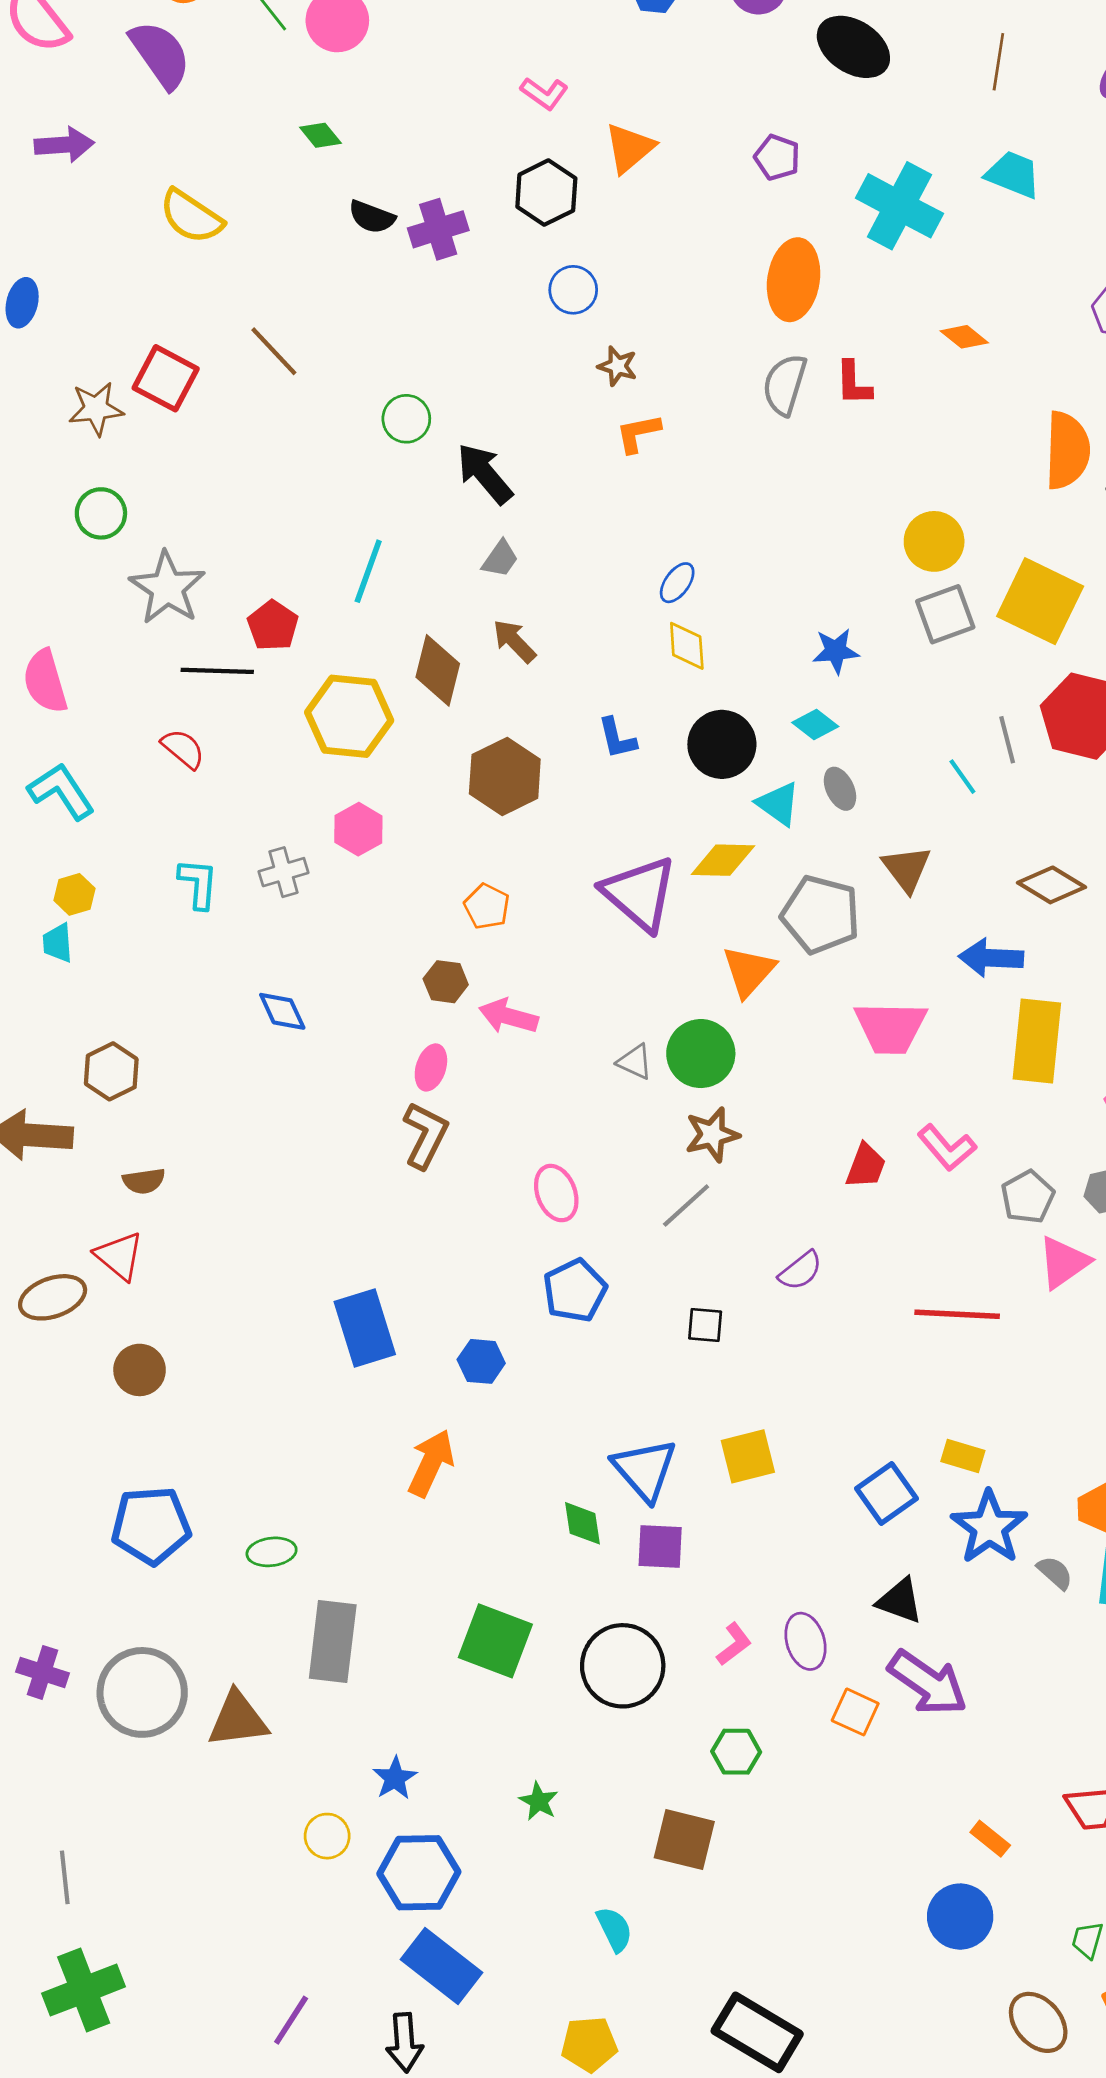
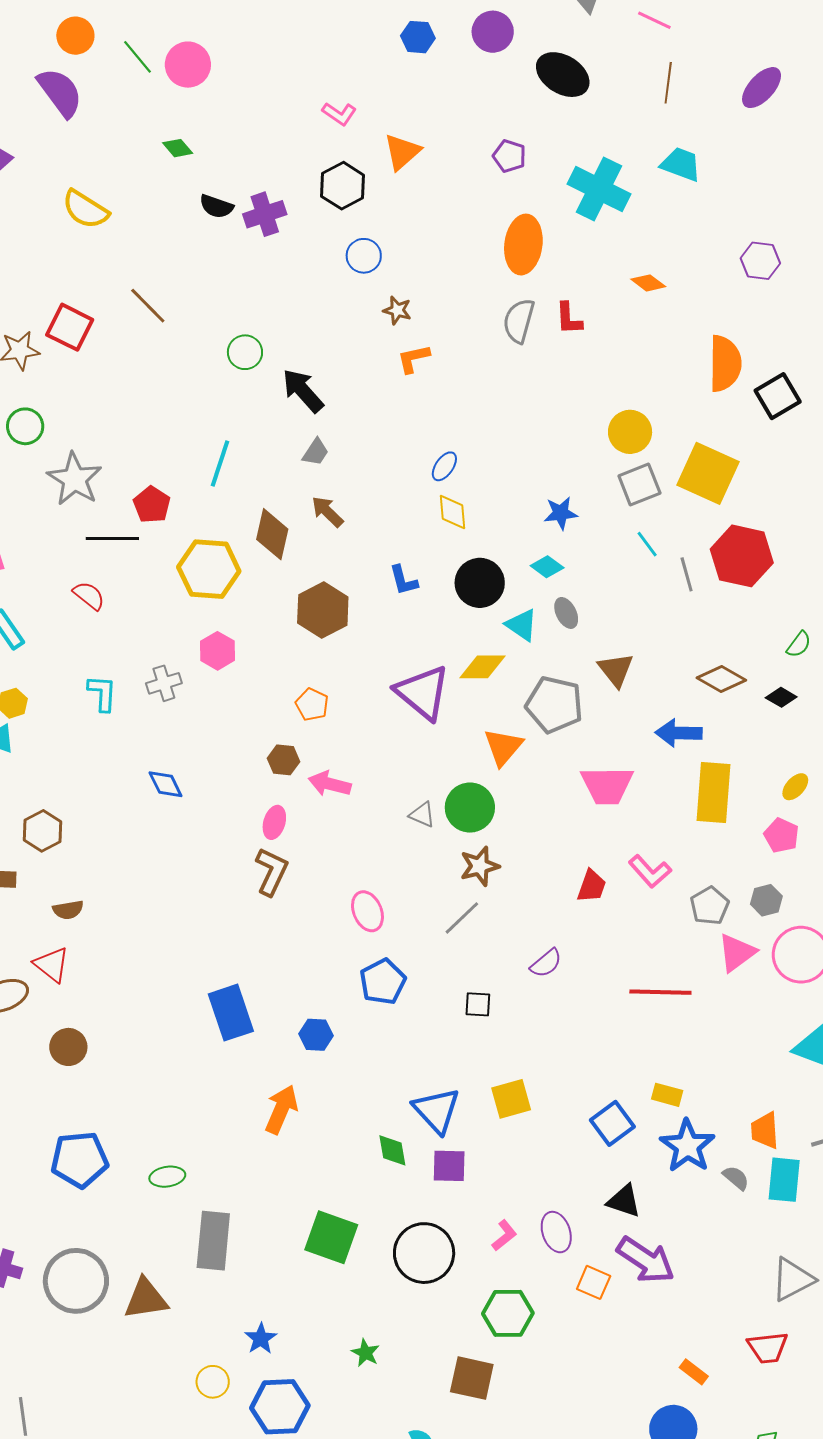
cyan line: (962, 777) -> (647, 544), moved
green hexagon: (736, 1752) -> (508, 1313), size x1.4

